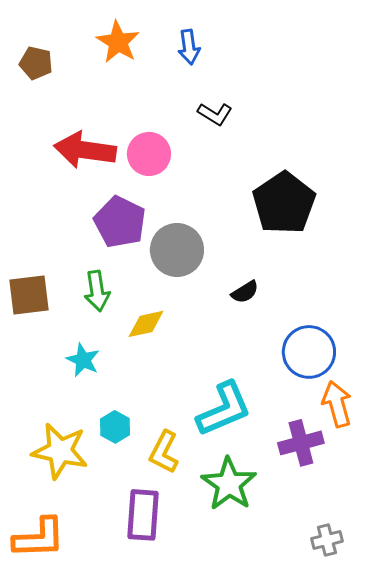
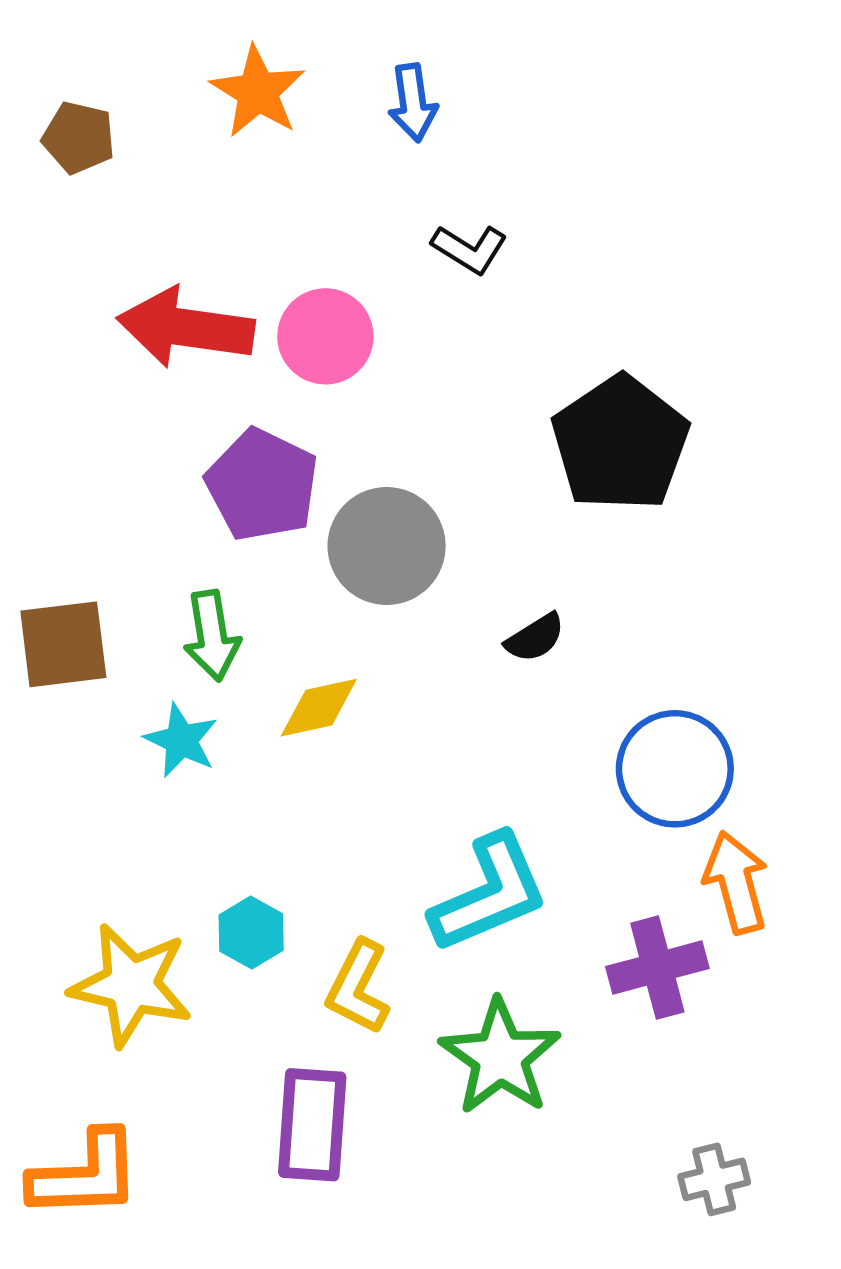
cyan star: (83, 360) -> (181, 740), moved

